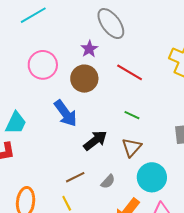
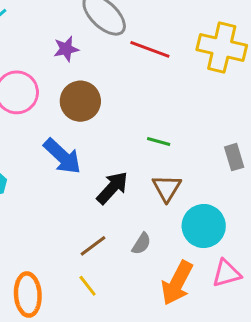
purple star: (89, 49) -> (66, 49), moved, turned 30
red line: (130, 72) -> (150, 49), moved

